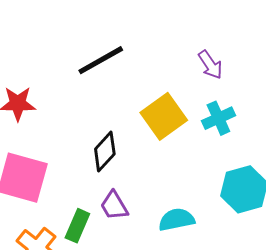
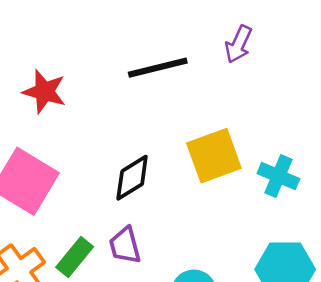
purple arrow: (210, 65) -> (239, 44), moved, turned 44
cyan cross: (218, 118) -> (278, 176), turned 32

